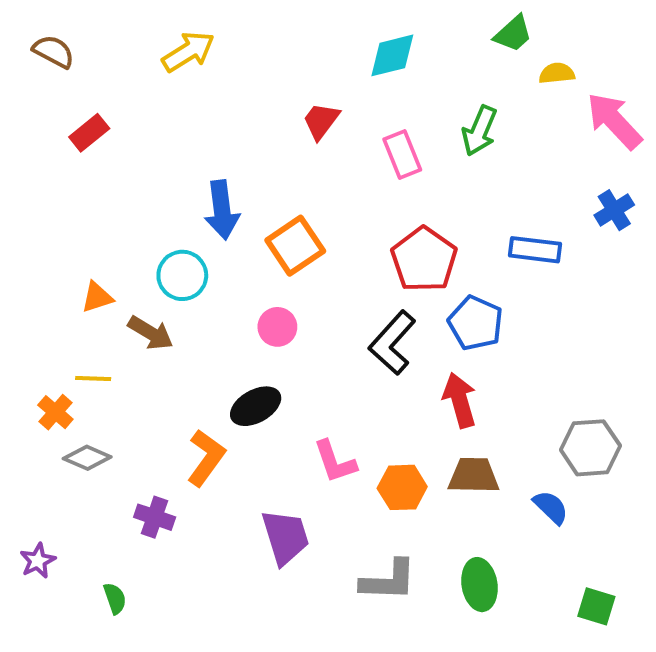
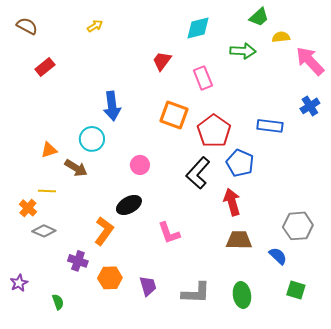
yellow arrow: (188, 52) -> (95, 26), size x0.6
green arrow: (479, 131) -> (243, 51), moved, turned -110
orange square: (295, 246) -> (174, 115), moved, turned -36
orange hexagon: (402, 487) -> (110, 278), moved
purple trapezoid: (285, 537) -> (148, 286), moved, size x0.7
green square: (596, 606) -> (296, 290), moved

